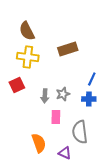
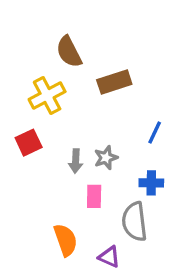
brown semicircle: (27, 31) -> (69, 52), moved
yellow cross: (28, 57) -> (47, 95), turned -35
blue cross: (89, 99) -> (151, 183), moved

